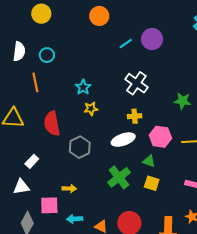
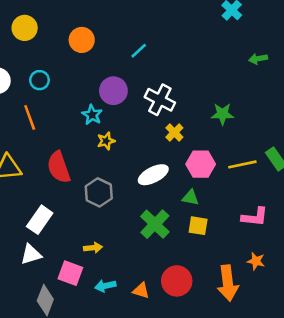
orange circle: (99, 16) -> (82, 40), moved
purple circle: (152, 39) -> (113, 91), moved
yellow cross: (135, 116) -> (174, 132), moved, turned -32
white rectangle: (32, 161) -> (40, 220), size x1.5
pink square: (49, 205) -> (70, 273), turned 30

